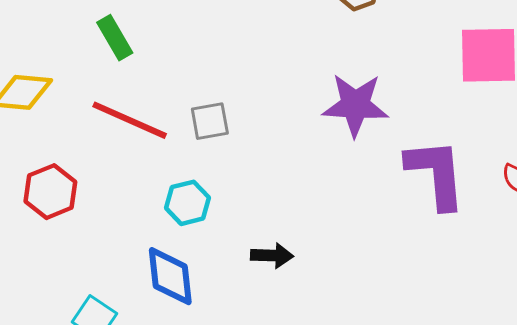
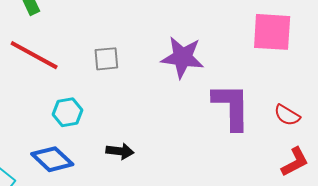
gray square: (210, 121) -> (106, 59), moved
blue diamond: (170, 276) -> (52, 159), turned -45

